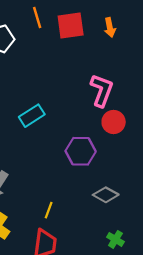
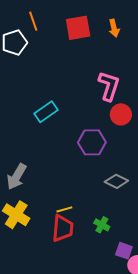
orange line: (37, 17) -> (33, 21), moved
yellow line: (49, 210) -> (64, 209), moved, turned 56
green cross: (115, 239) -> (102, 225), moved

